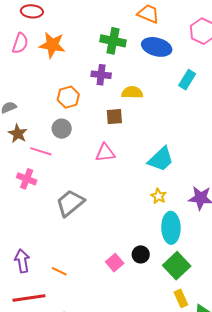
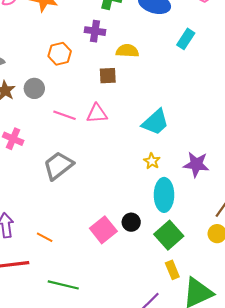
gray circle: (62, 129) -> (34, 88), moved
pink line: (41, 151) -> (65, 115), moved
pink square: (115, 263) -> (103, 230), size x1.4

